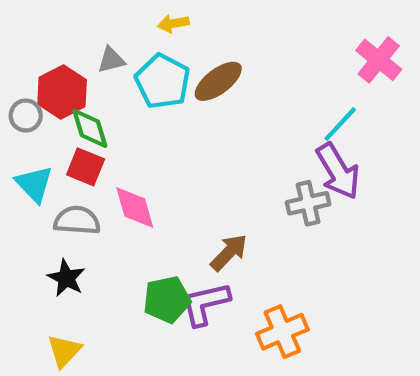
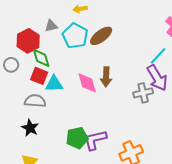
gray circle: (26, 116) -> (11, 65), moved
cyan triangle: (34, 184) -> (54, 84), moved, turned -48
pink diamond: (135, 208) -> (87, 83), moved
brown arrow: (229, 252) -> (106, 77), moved, turned 138

